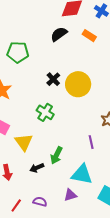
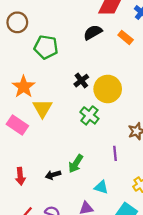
green cross: (45, 112) -> (89, 115), moved
yellow triangle: (24, 142) -> (42, 108), moved
cyan triangle: (82, 174) -> (101, 187), size x0.6

